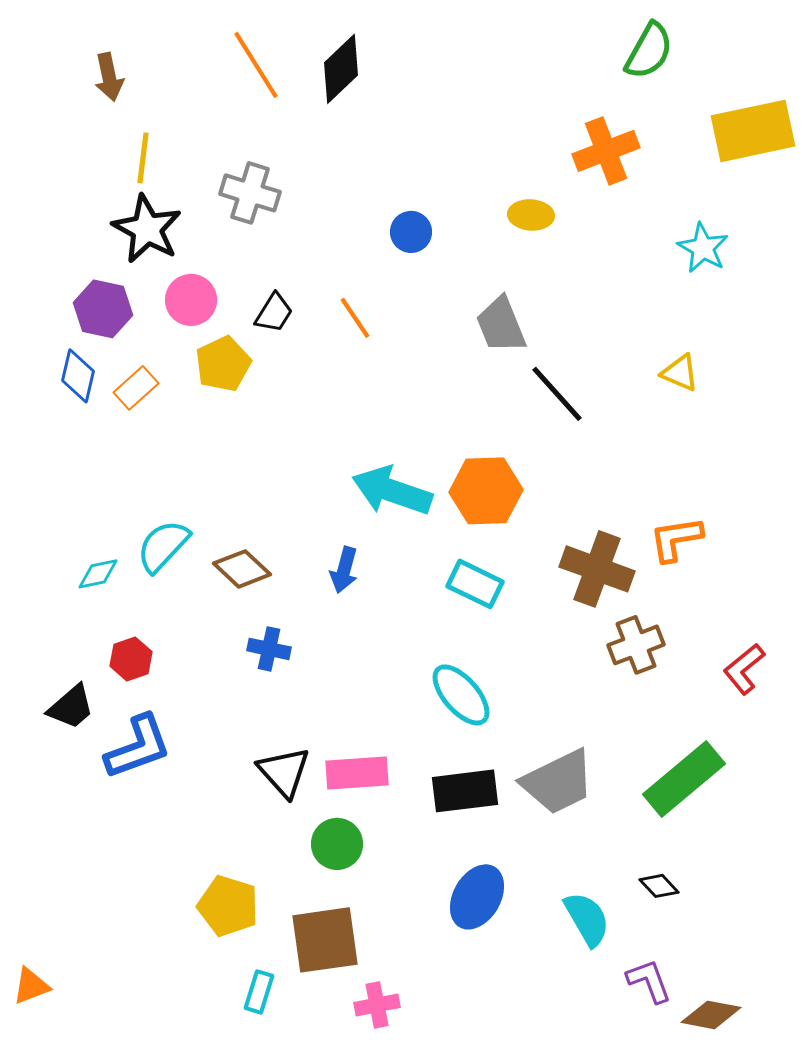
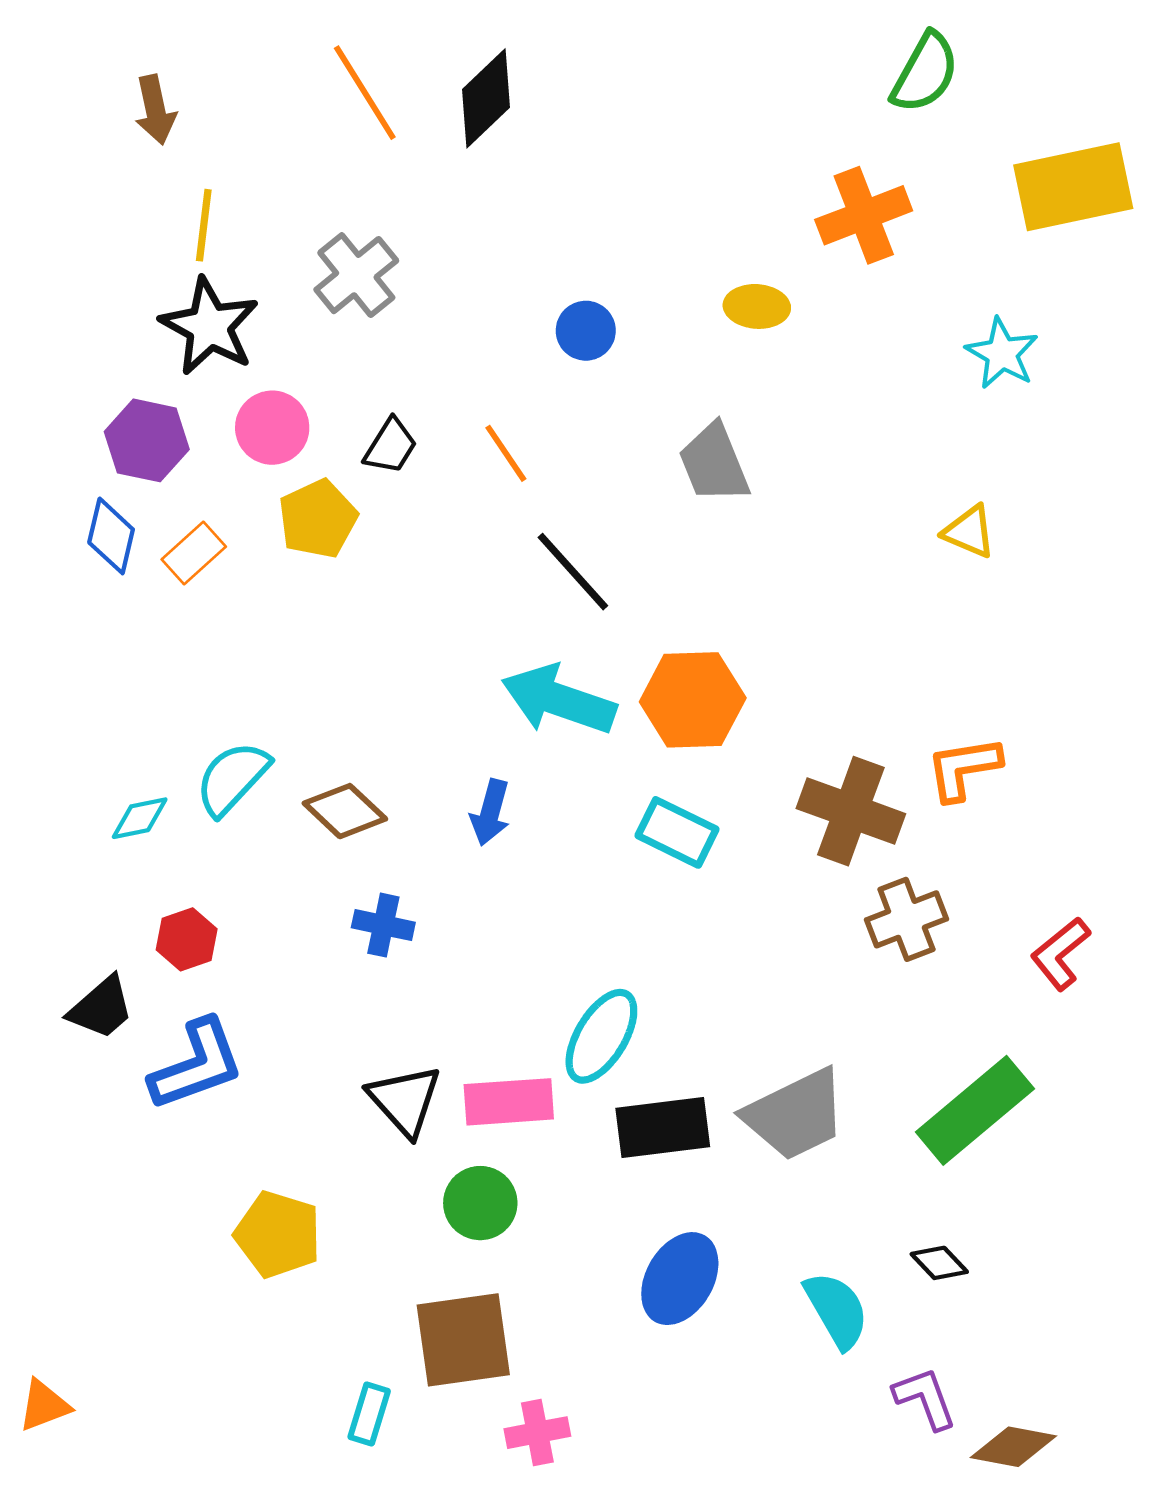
gray cross: (250, 193) -> (356, 275), turned 34
black line: (557, 394) -> (573, 572), moved
cyan ellipse: (461, 695) -> (601, 1036), moved, turned 72
yellow pentagon: (228, 906) -> (278, 1234), moved

